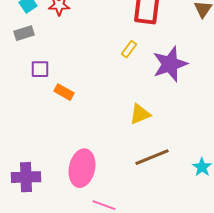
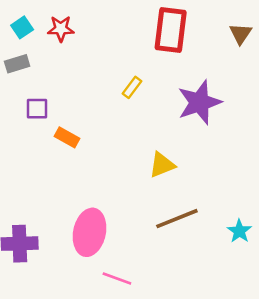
yellow rectangle: (129, 49) -> (132, 87), moved

